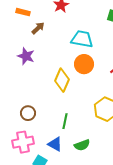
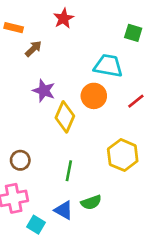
cyan trapezoid: (82, 39) -> (108, 66), moved
purple star: (26, 56) -> (44, 91), moved
blue triangle: (55, 144) -> (64, 210), moved

